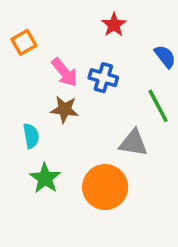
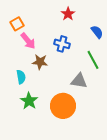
pink arrow: (65, 72) -> (28, 41), moved

